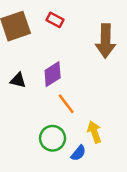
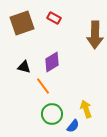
orange line: (66, 104) -> (43, 86), moved

